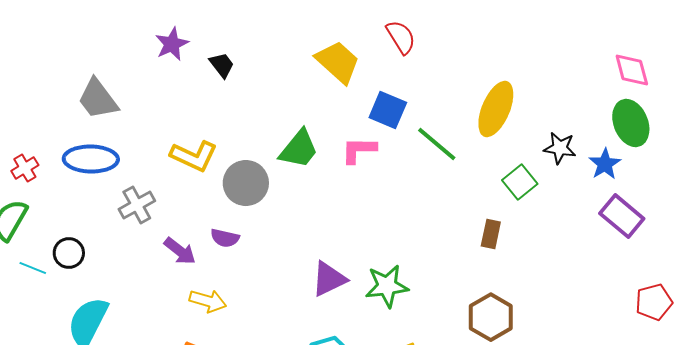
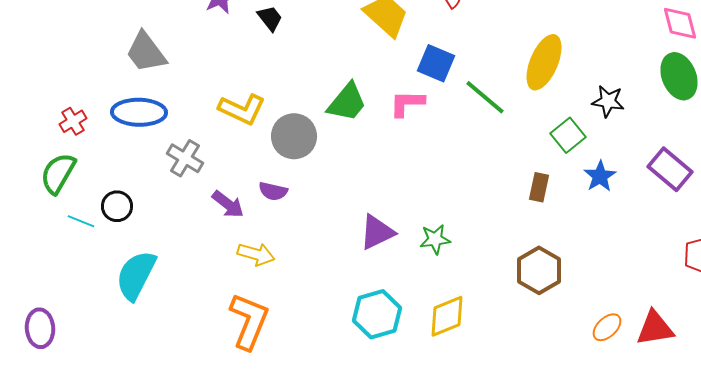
blue star: (605, 164) -> (600, 176), moved
gray cross: (137, 205) -> (185, 158), turned -30
green star: (387, 286) -> (435, 239), size x0.7

